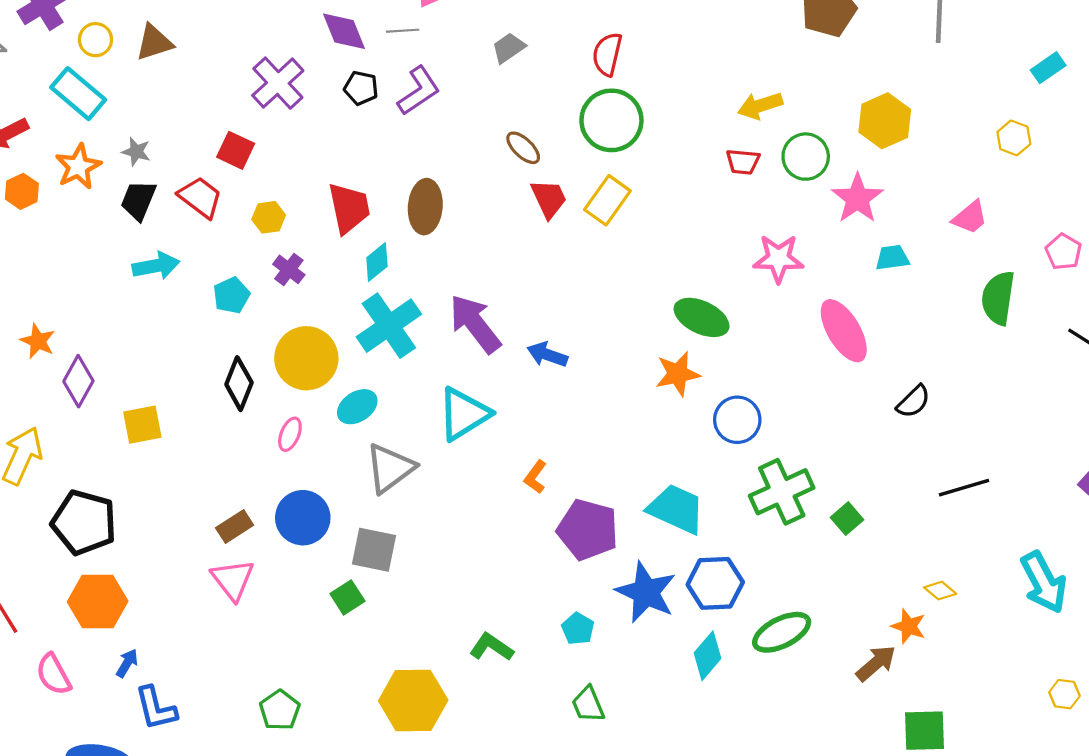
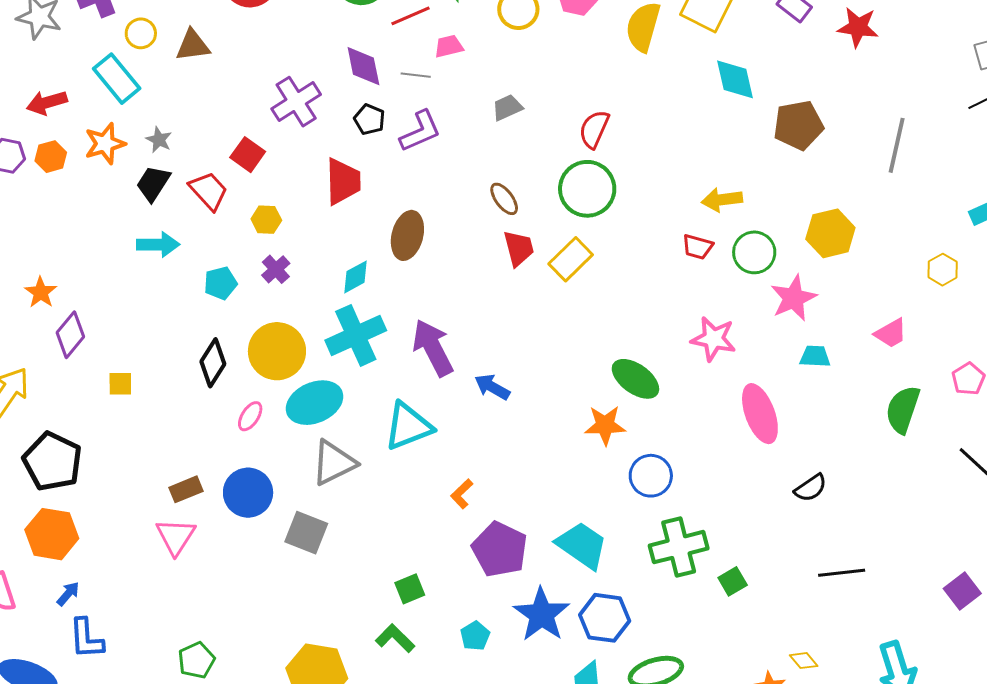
red trapezoid: (349, 208) -> (343, 181), moved
cyan ellipse: (357, 407) -> (315, 403), size x1.5
yellow square: (142, 425) -> (120, 384), size x0.7
green square: (347, 597) -> (410, 589), moved

